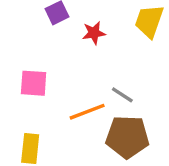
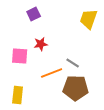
red star: (94, 33) -> (41, 44), moved

